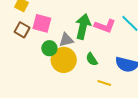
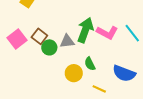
pink square: (42, 23) -> (17, 39), moved, turned 30
brown square: (22, 30) -> (39, 36), moved
yellow circle: (64, 60) -> (74, 73), moved, size x0.7

